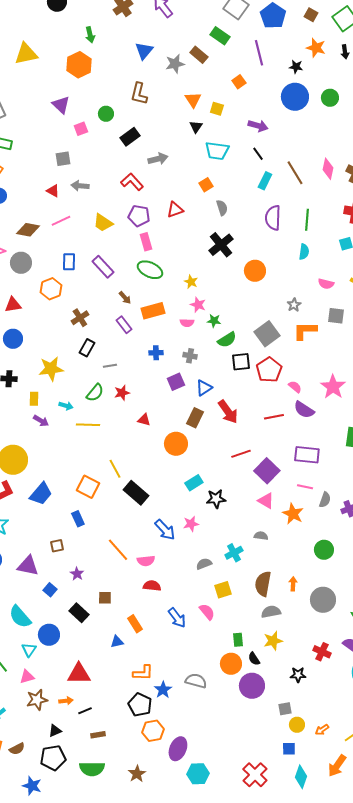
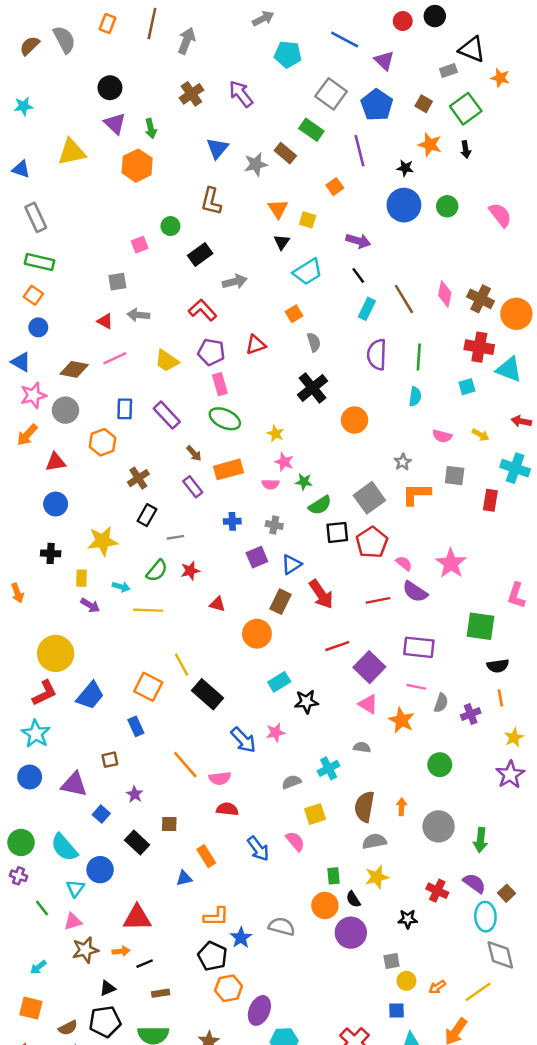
purple triangle: (61, 105) -> (115, 124), moved
cyan trapezoid: (217, 151) -> (308, 272), turned -40
brown semicircle: (17, 749) -> (68, 1028), moved

